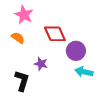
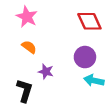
red diamond: (55, 34) -> (89, 21), moved
orange semicircle: (18, 38) -> (29, 47), moved

